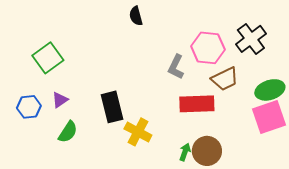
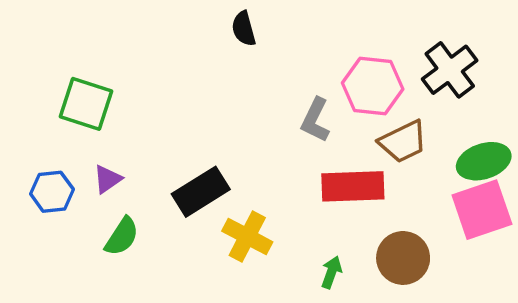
green square: (48, 58) -> (86, 104), turned -36
black rectangle: (112, 107) -> (201, 192), turned 72
brown circle: (207, 151) -> (403, 258), moved

